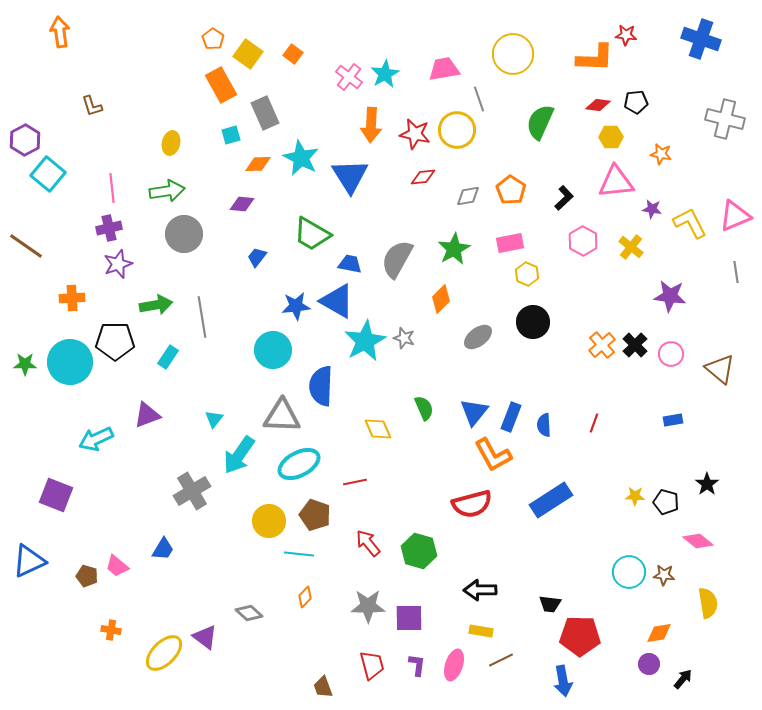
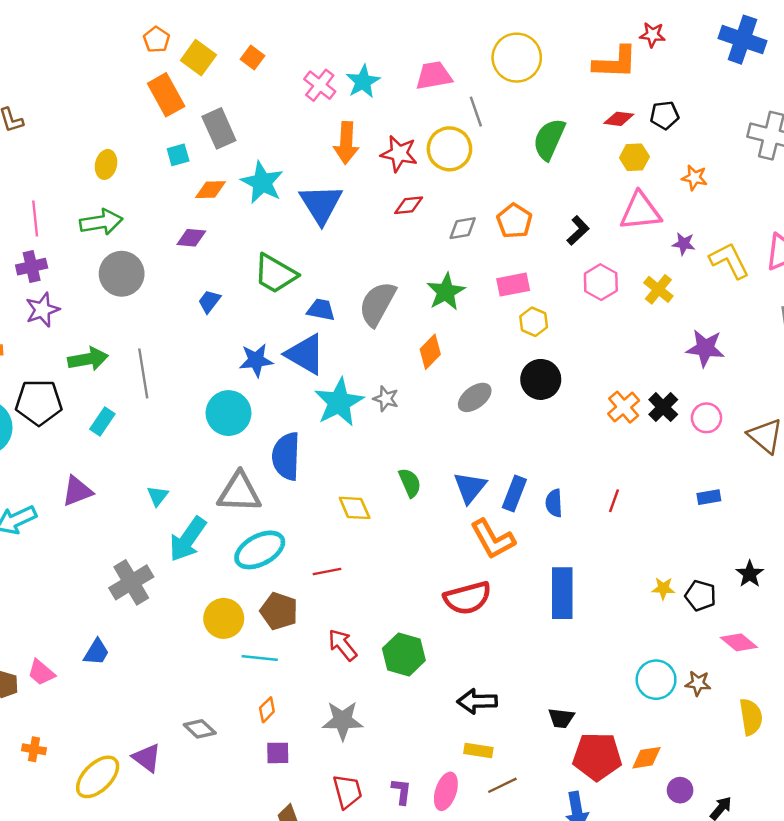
blue rectangle: (551, 500) -> (562, 593), turned -57
purple square: (409, 618) -> (278, 753), moved, size x0.7
orange diamond: (659, 633) -> (646, 758), moved

